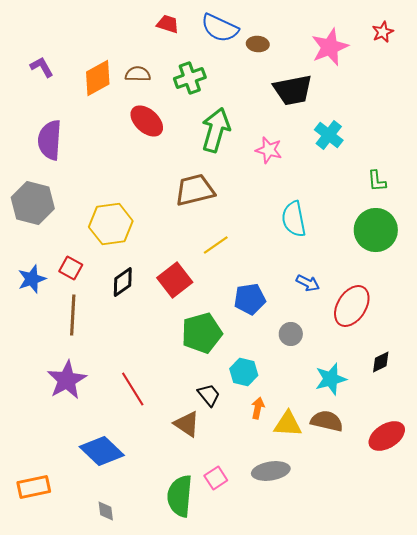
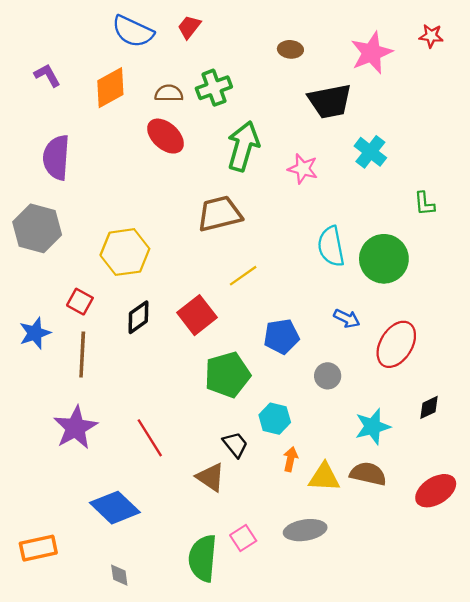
red trapezoid: (168, 24) -> (189, 27), turned -70
blue semicircle: (220, 28) -> (133, 31), moved
red star: (383, 32) -> (431, 36), turned 30
brown semicircle: (138, 74) -> (169, 93), moved
green circle: (376, 230) -> (384, 259), moved
blue star: (32, 279) -> (35, 333), moved

